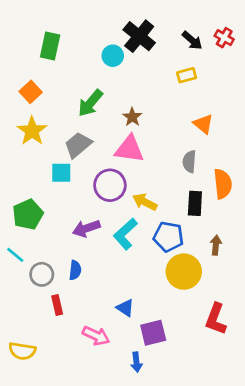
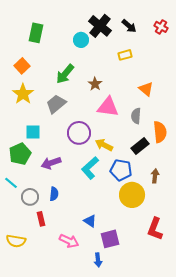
black arrow: (192, 40) -> (129, 26), moved
yellow rectangle: (187, 75) -> (125, 55), moved
pink triangle: (129, 149) -> (108, 107), moved
cyan square: (61, 173) -> (33, 132), moved
black rectangle: (195, 203) -> (140, 146), turned 48
purple arrow: (86, 228) -> (51, 163), moved
yellow semicircle: (22, 351) -> (16, 241), moved

